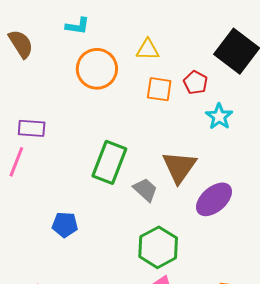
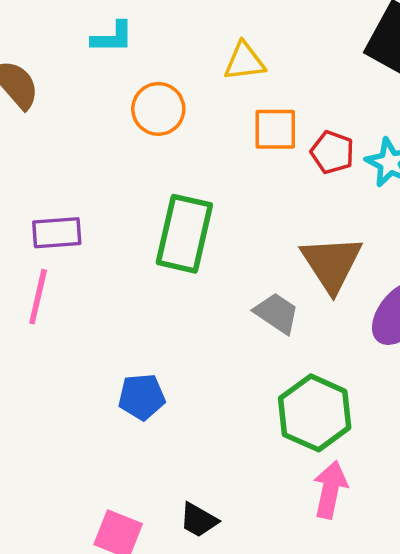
orange circle: (97, 69) -> (158, 109), size x0.7
red pentagon: (195, 83) -> (332, 152), moved
green rectangle: (109, 162) -> (184, 234), moved

